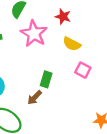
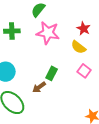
red star: (63, 17) -> (83, 29), moved
pink star: (34, 34) -> (48, 33), turned -30

